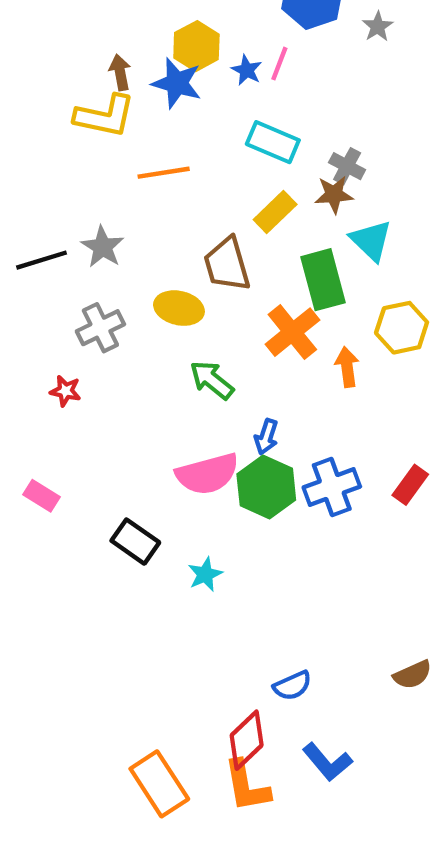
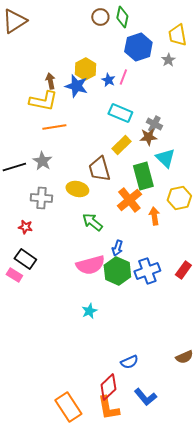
orange line: (164, 173) -> (54, 127), moved
gray cross: (100, 328) -> (41, 198), turned 30
black rectangle: (135, 542) -> (25, 259), moved

